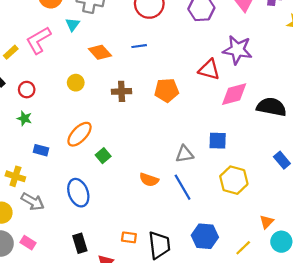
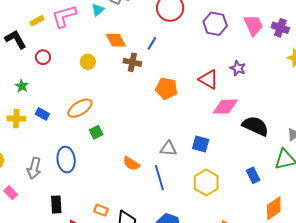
blue line: (139, 46) -> (152, 43), turned -64
purple star: (237, 50) -> (238, 68), size x0.6
brown cross: (122, 91) -> (132, 62), moved
green star: (24, 118) -> (22, 86), moved
yellow cross: (15, 176) -> (16, 119), moved, turned -30
gray arrow: (33, 202) -> (34, 168), moved, turned 60

